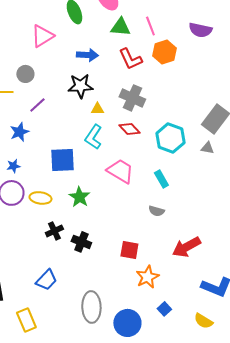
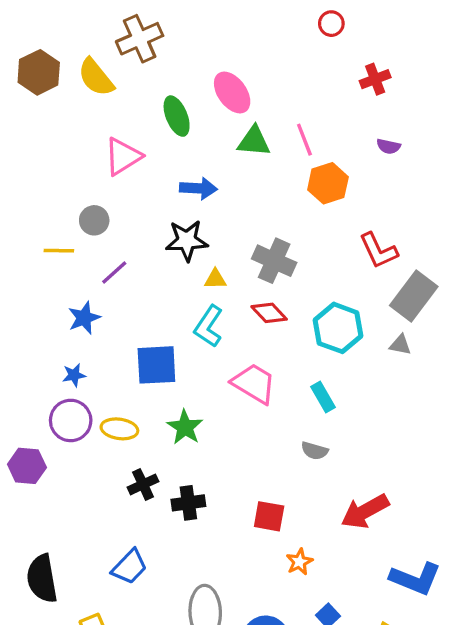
purple semicircle: (200, 30) -> (389, 146), size x0.6
red L-shape: (130, 59) -> (378, 251), moved
black cross: (81, 242) -> (188, 503), turned -30
orange star: (147, 277) -> (299, 562), size x0.7

